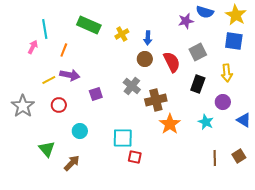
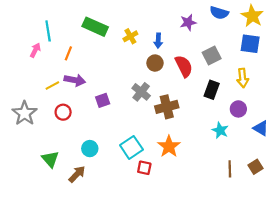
purple star: (186, 21) -> (188, 22), moved
orange star: (170, 124) -> (169, 146), moved
cyan circle: (80, 131) -> (90, 149), moved
cyan square: (123, 138) -> (131, 147), turned -35

